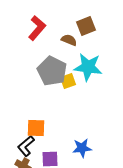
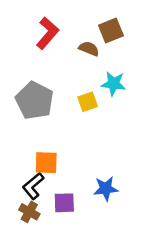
cyan star: (88, 67) -> (114, 84), size x0.7
gray pentagon: (52, 71) -> (35, 100), moved

